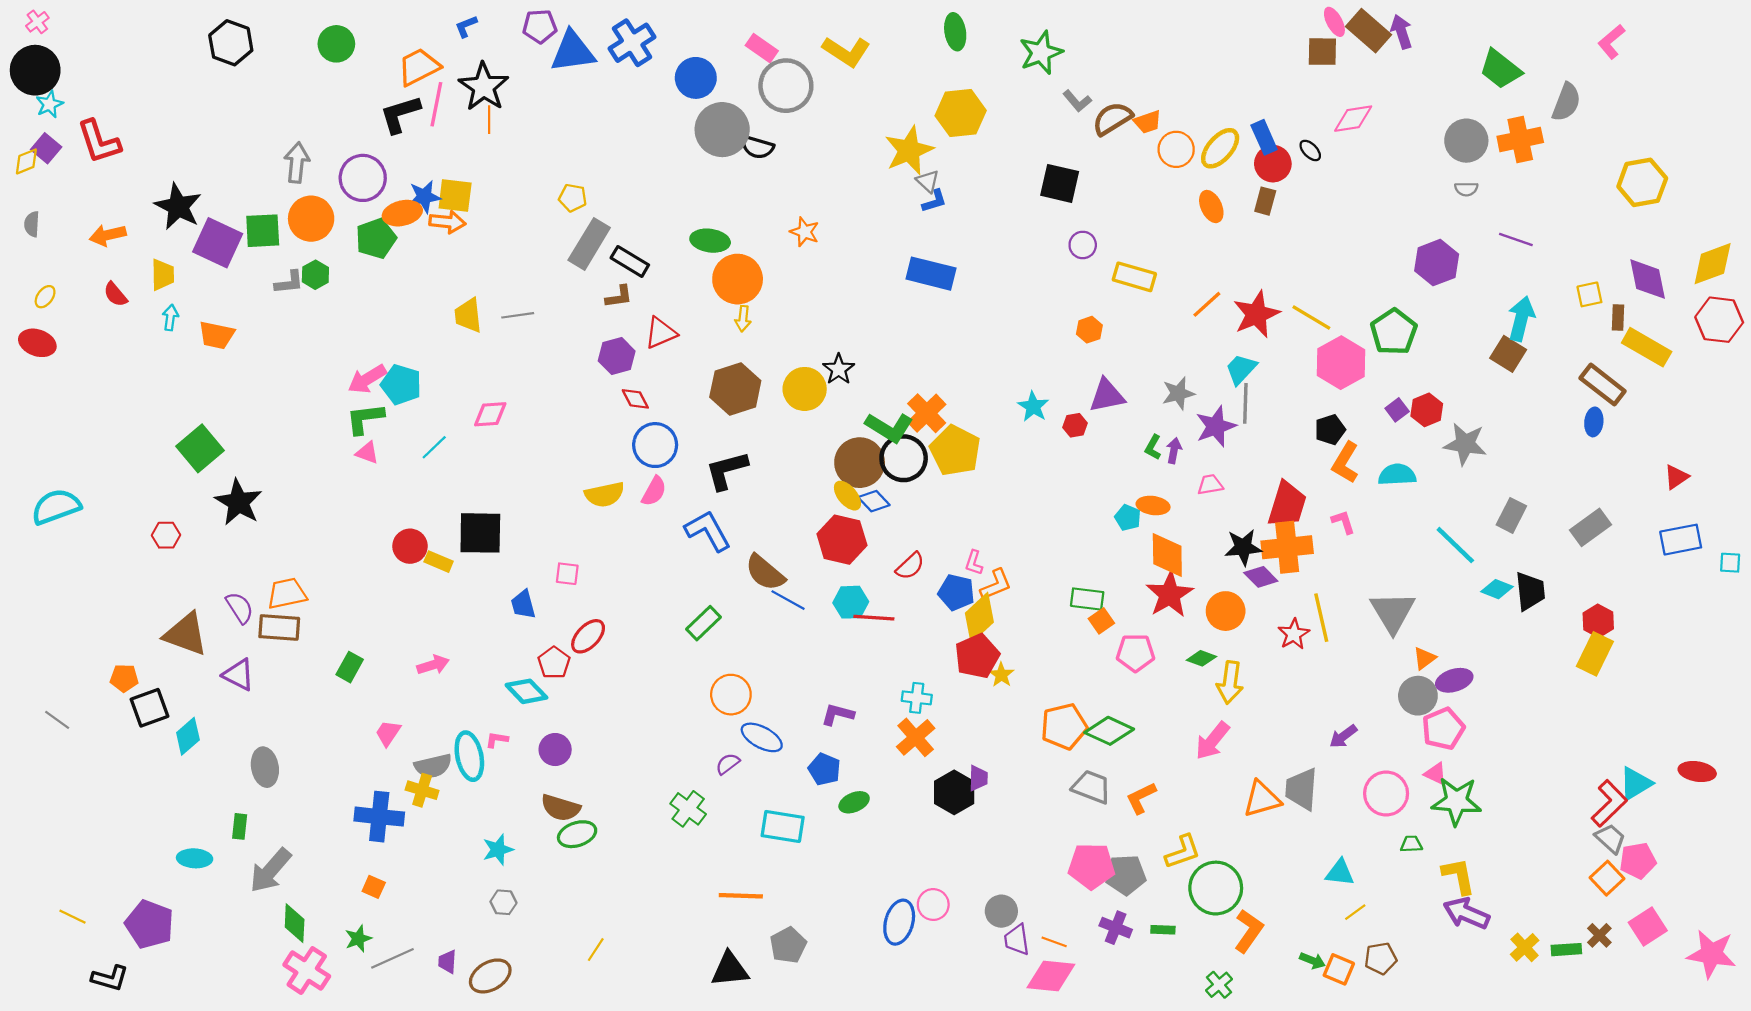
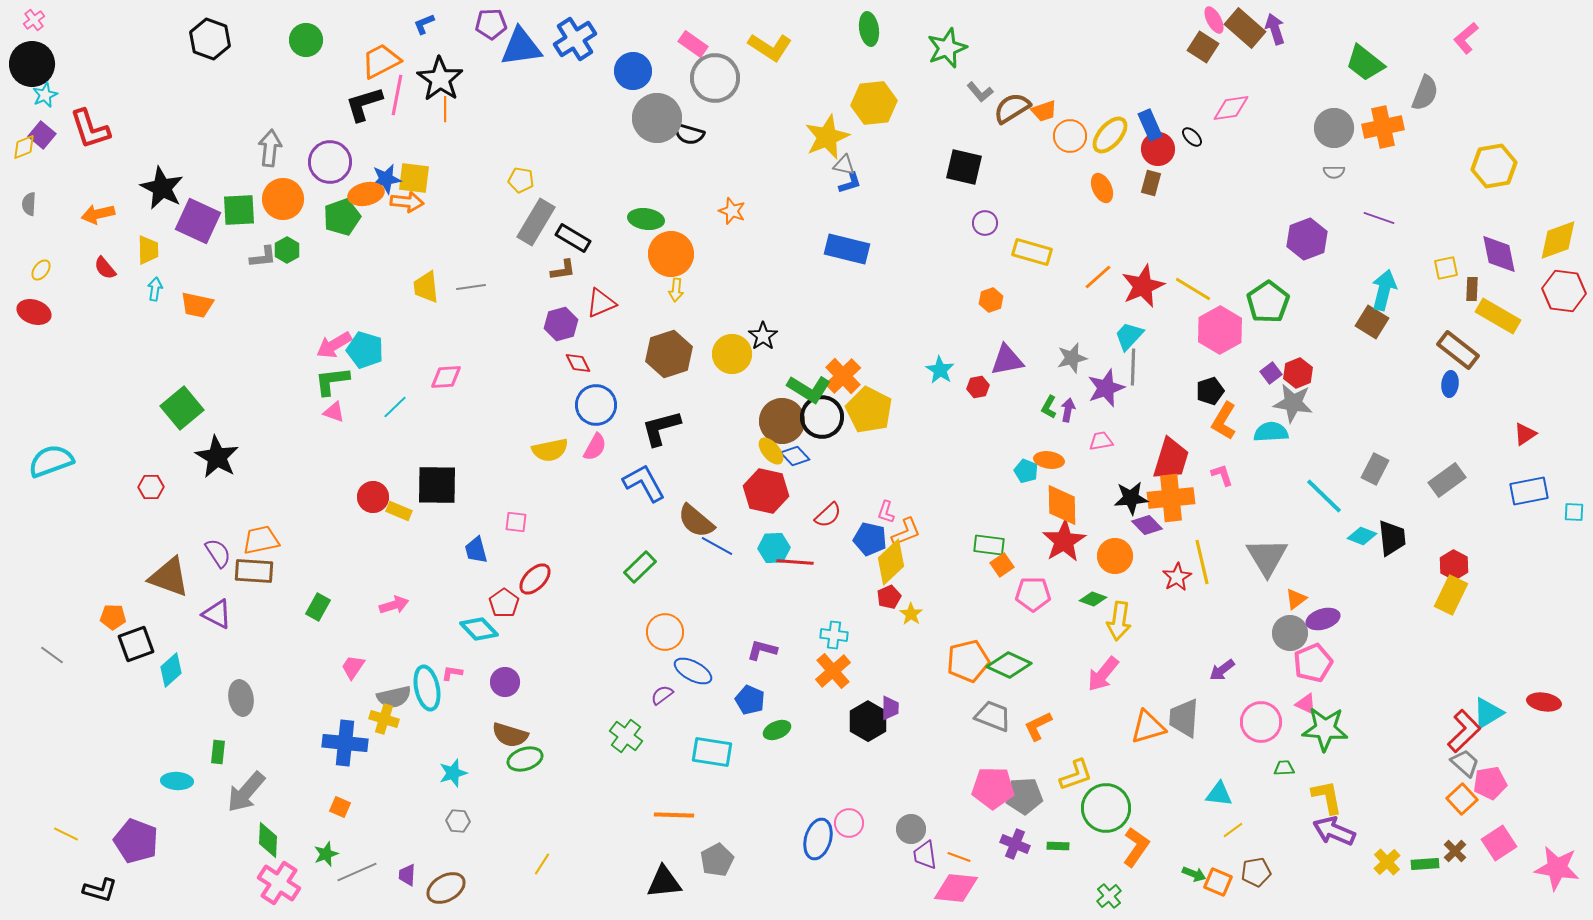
brown square: (1322, 52) -> (1203, 47), turned 32
gray triangle: (928, 181) -> (844, 165), turned -30
gray star: (1465, 444) -> (1293, 403), moved
red pentagon: (977, 656) -> (889, 597), size x0.6

